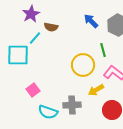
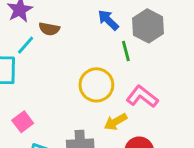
green line: (103, 50) -> (126, 51), moved

